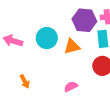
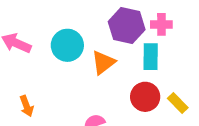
orange triangle: (72, 47) -> (103, 62), turned -30

